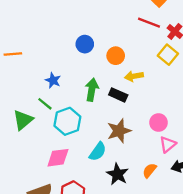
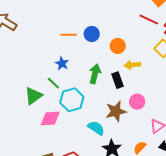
orange line: (13, 54) -> (69, 35), moved
black rectangle: (118, 95) -> (117, 80), turned 42
pink circle: (159, 123) -> (137, 102), moved
cyan semicircle: (98, 152) -> (96, 128), turned -96
pink diamond: (58, 158) -> (50, 119), moved

